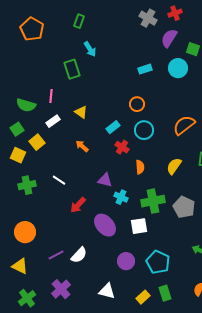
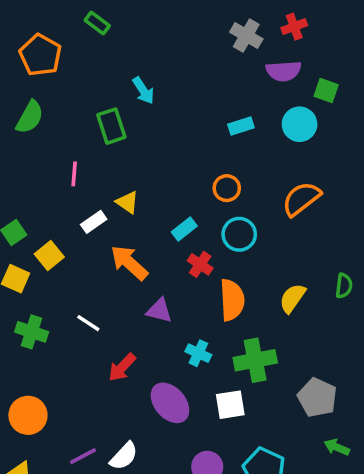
green rectangle: (79, 21) -> (97, 23), moved, turned -72
purple semicircle: (169, 38) -> (284, 71), turned -126
green semicircle: (26, 105) -> (30, 117), moved, turned -78
white rectangle: (53, 121) -> (94, 222), moved
orange semicircle: (184, 125) -> (301, 199), moved
orange arrow: (82, 146) -> (129, 263), size x1.6
orange semicircle: (140, 167) -> (232, 300), size x1.6
purple triangle: (105, 180) -> (159, 311), moved
green cross: (27, 185) -> (32, 332), turned 30
gray pentagon: (184, 207) -> (317, 398), moved

